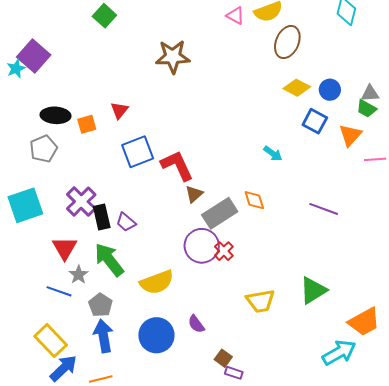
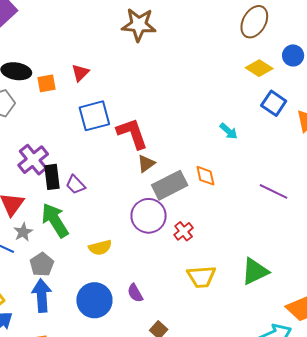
blue circle: (330, 90) -> (293, 55), moved
red cross: (224, 251) -> (184, 231), moved
yellow semicircle: (157, 282) -> (100, 248), size x0.7

